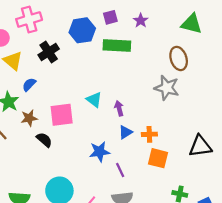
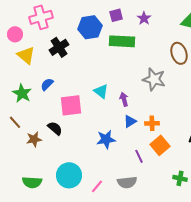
blue semicircle: (29, 84) -> (47, 84), moved
gray star: (167, 88) -> (154, 79), moved
brown star: (29, 118) -> (34, 139), moved
orange square: (158, 158) -> (160, 145), turned 36
purple line: (120, 170) -> (139, 156), moved

